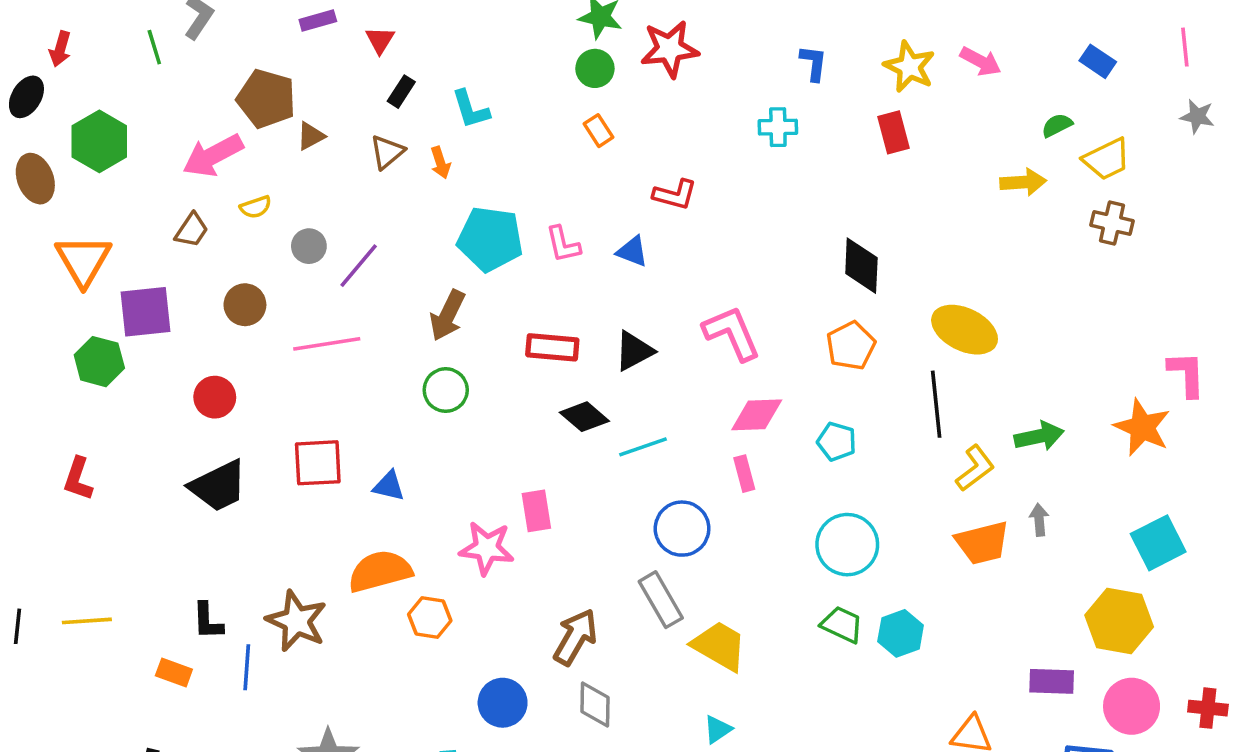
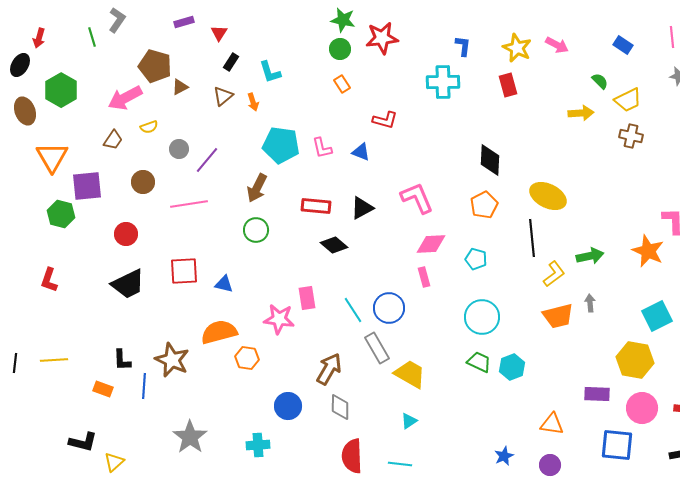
green semicircle: (1057, 125) -> (600, 81), turned 72
cyan cross: (778, 127) -> (443, 82), size x1.5
cyan line: (643, 447) -> (353, 310), moved, turned 76

